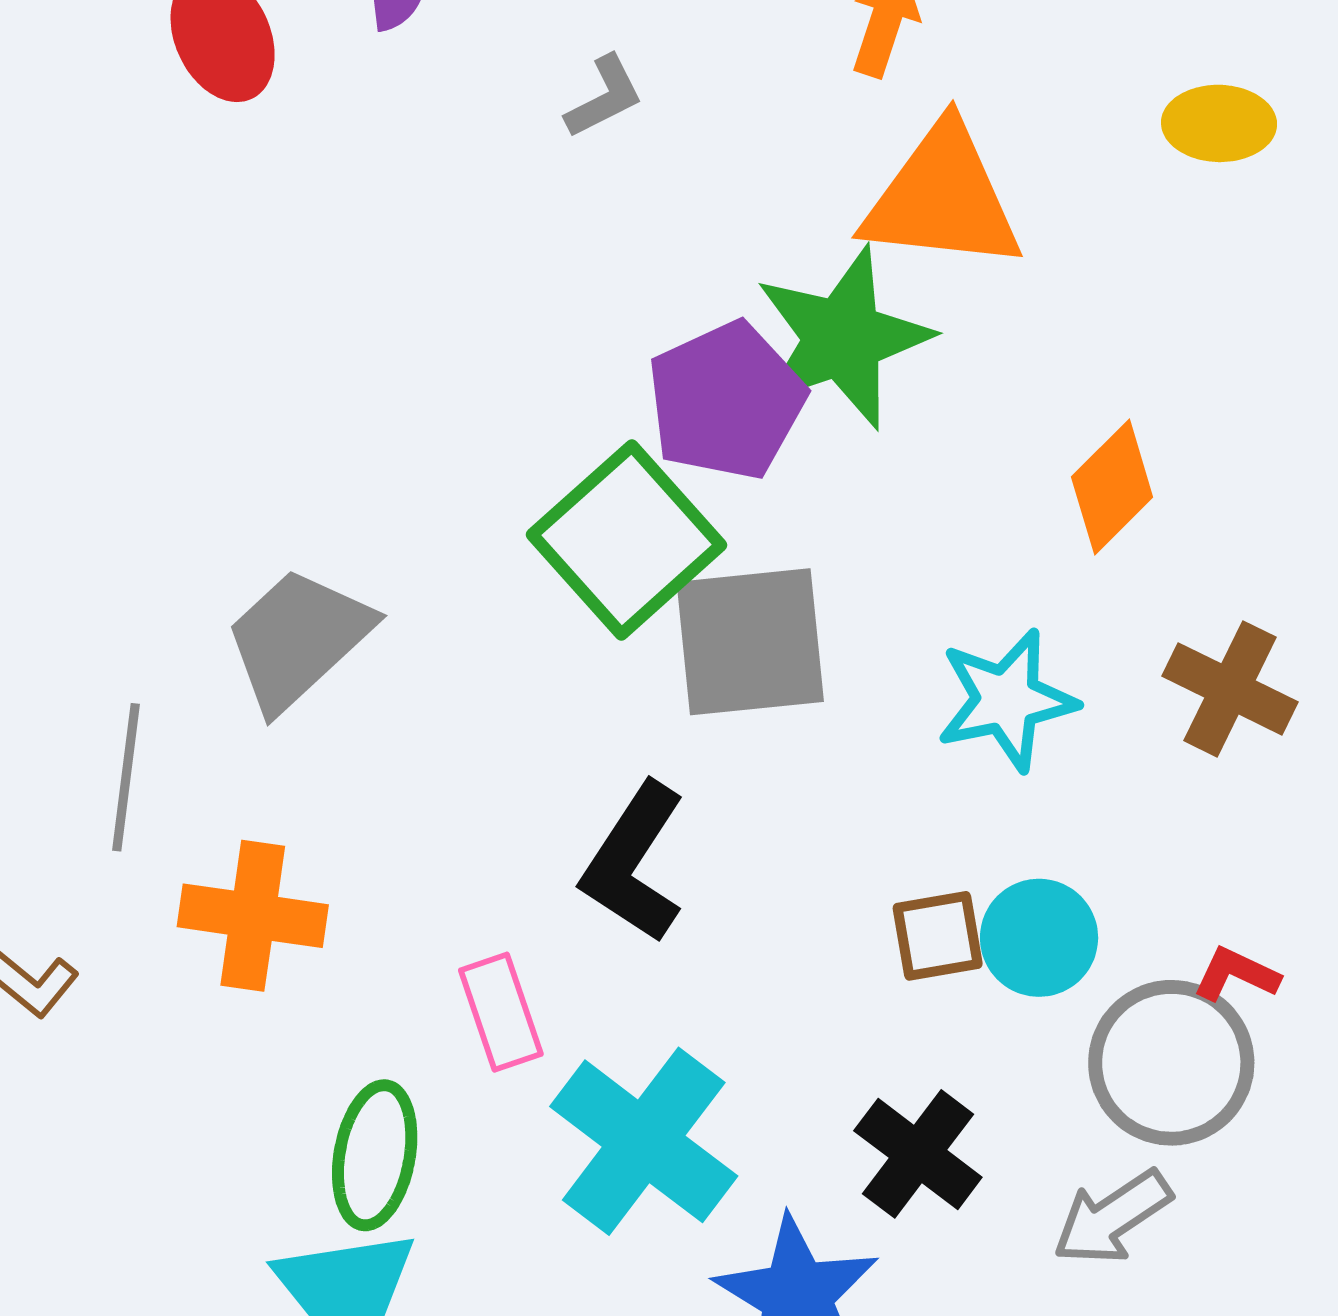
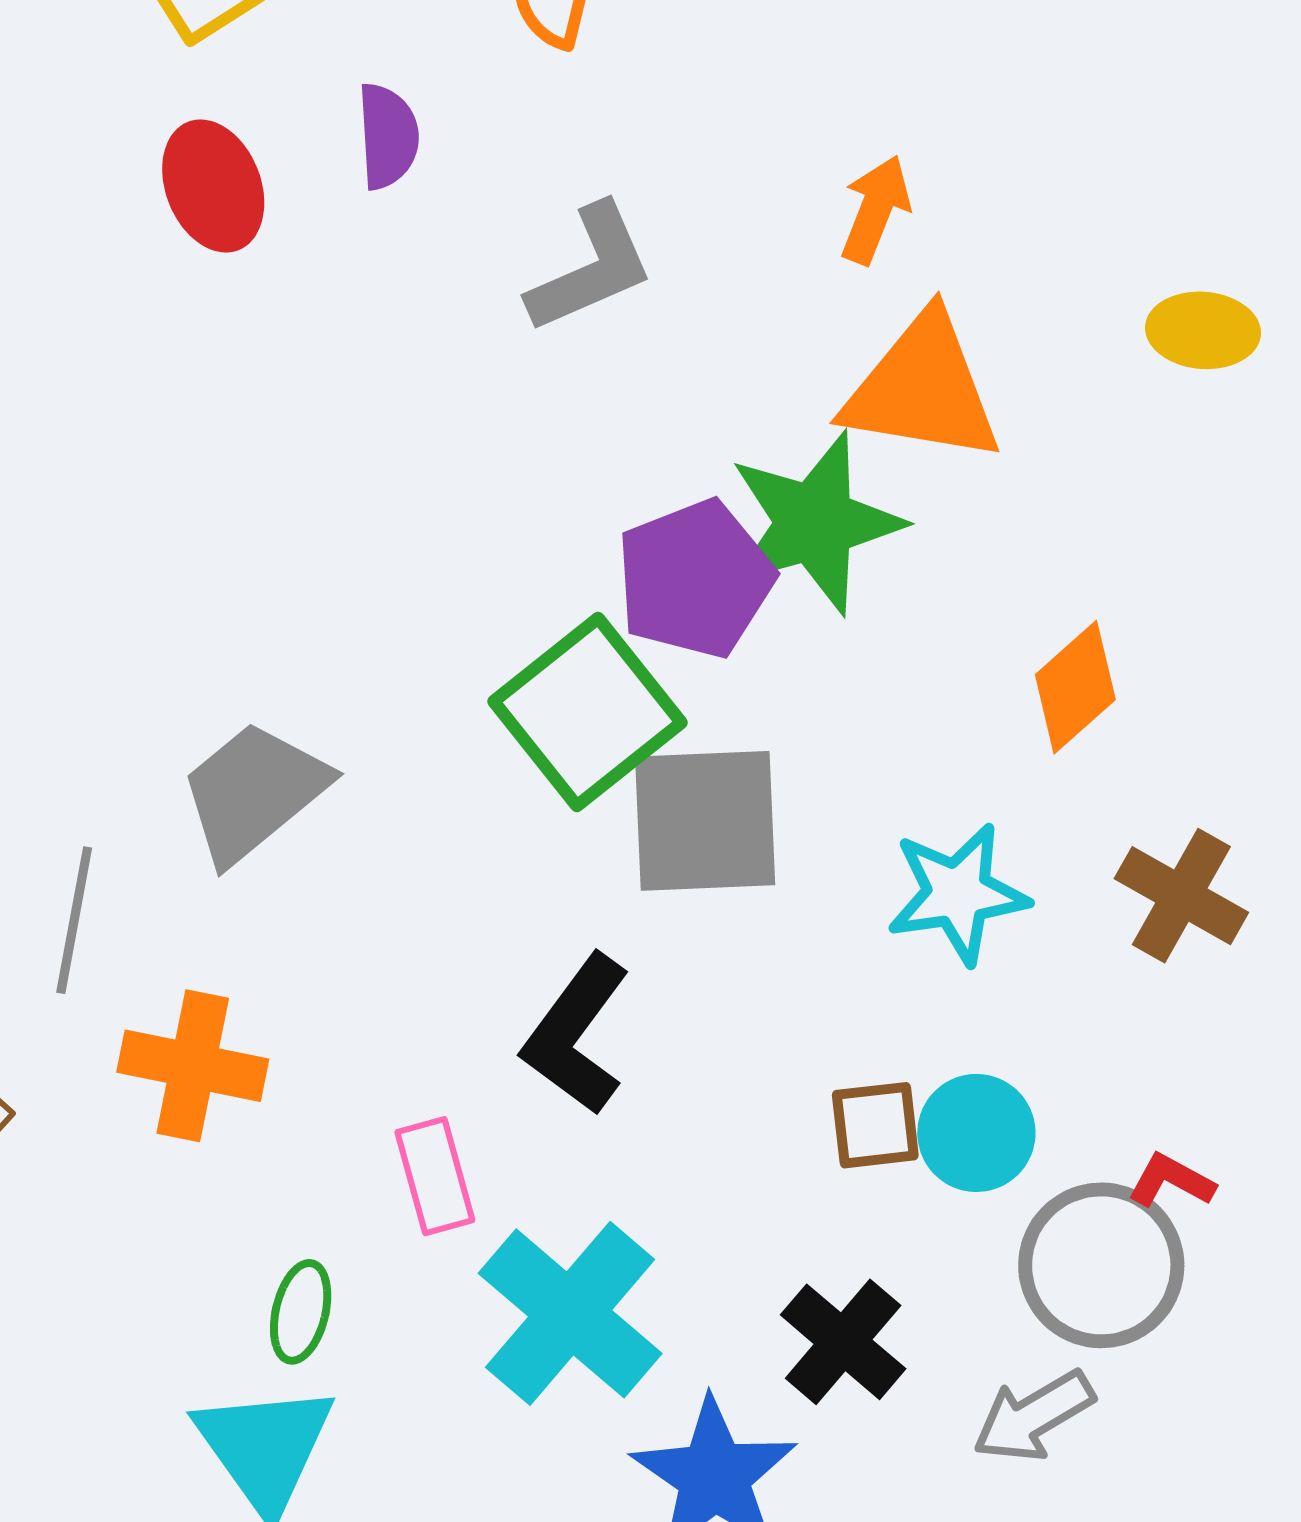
gray L-shape: (604, 97) -> (591, 268), size x1.6
green ellipse: (375, 1155) -> (301, 1312), size x0.7

